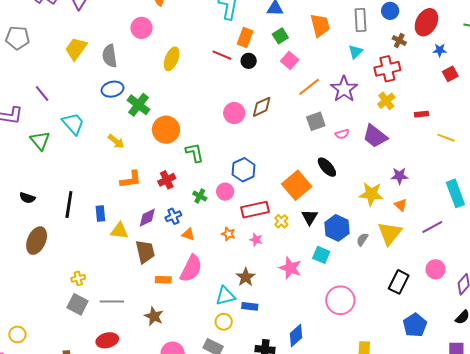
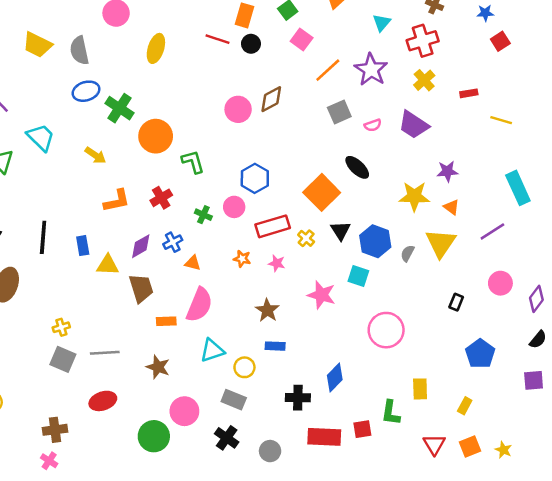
yellow trapezoid: (76, 49) -> (37, 45), turned -95
black rectangle: (399, 282) -> (456, 302), size x0.6
cyan triangle: (225, 296) -> (212, 350), moved

